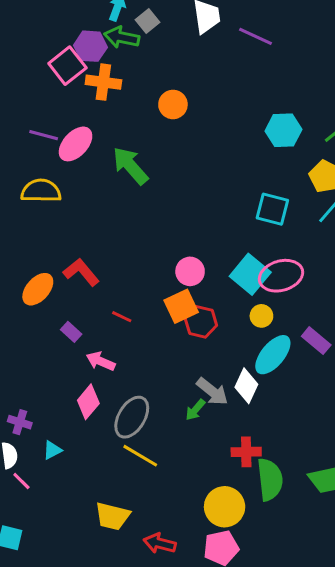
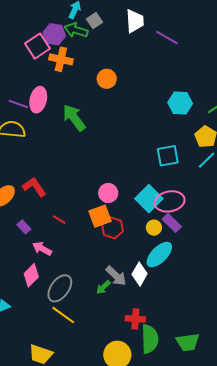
purple line: (44, 135) -> (18, 104), moved
pink ellipse: (76, 144) -> (38, 100), turned -35
cyan square: (272, 209) -> (168, 156), turned -30
purple rectangle: (316, 341) -> (172, 223), moved

